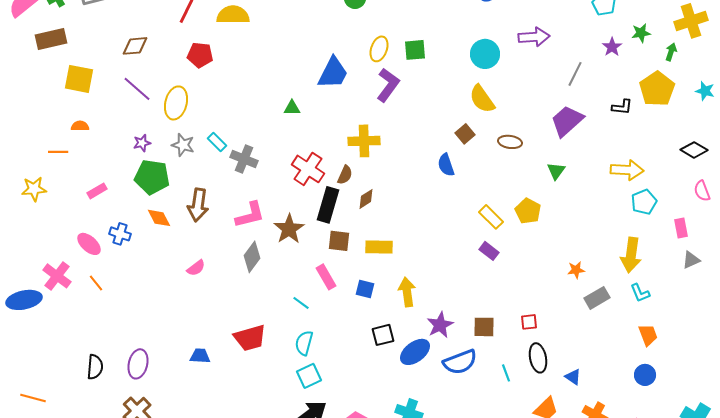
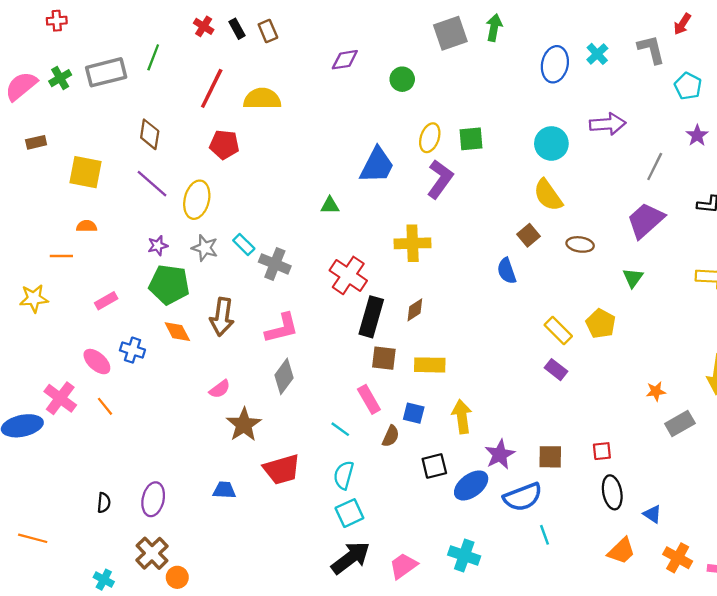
brown rectangle: (51, 39) -> (36, 142), moved, size x0.6
brown diamond: (135, 46) -> (150, 134), turned -76
brown semicircle: (345, 175) -> (391, 436), moved
brown star: (289, 229) -> (244, 425), moved
black semicircle: (95, 367) -> (104, 503), size x0.7
cyan line: (506, 373) -> (545, 535), moved

